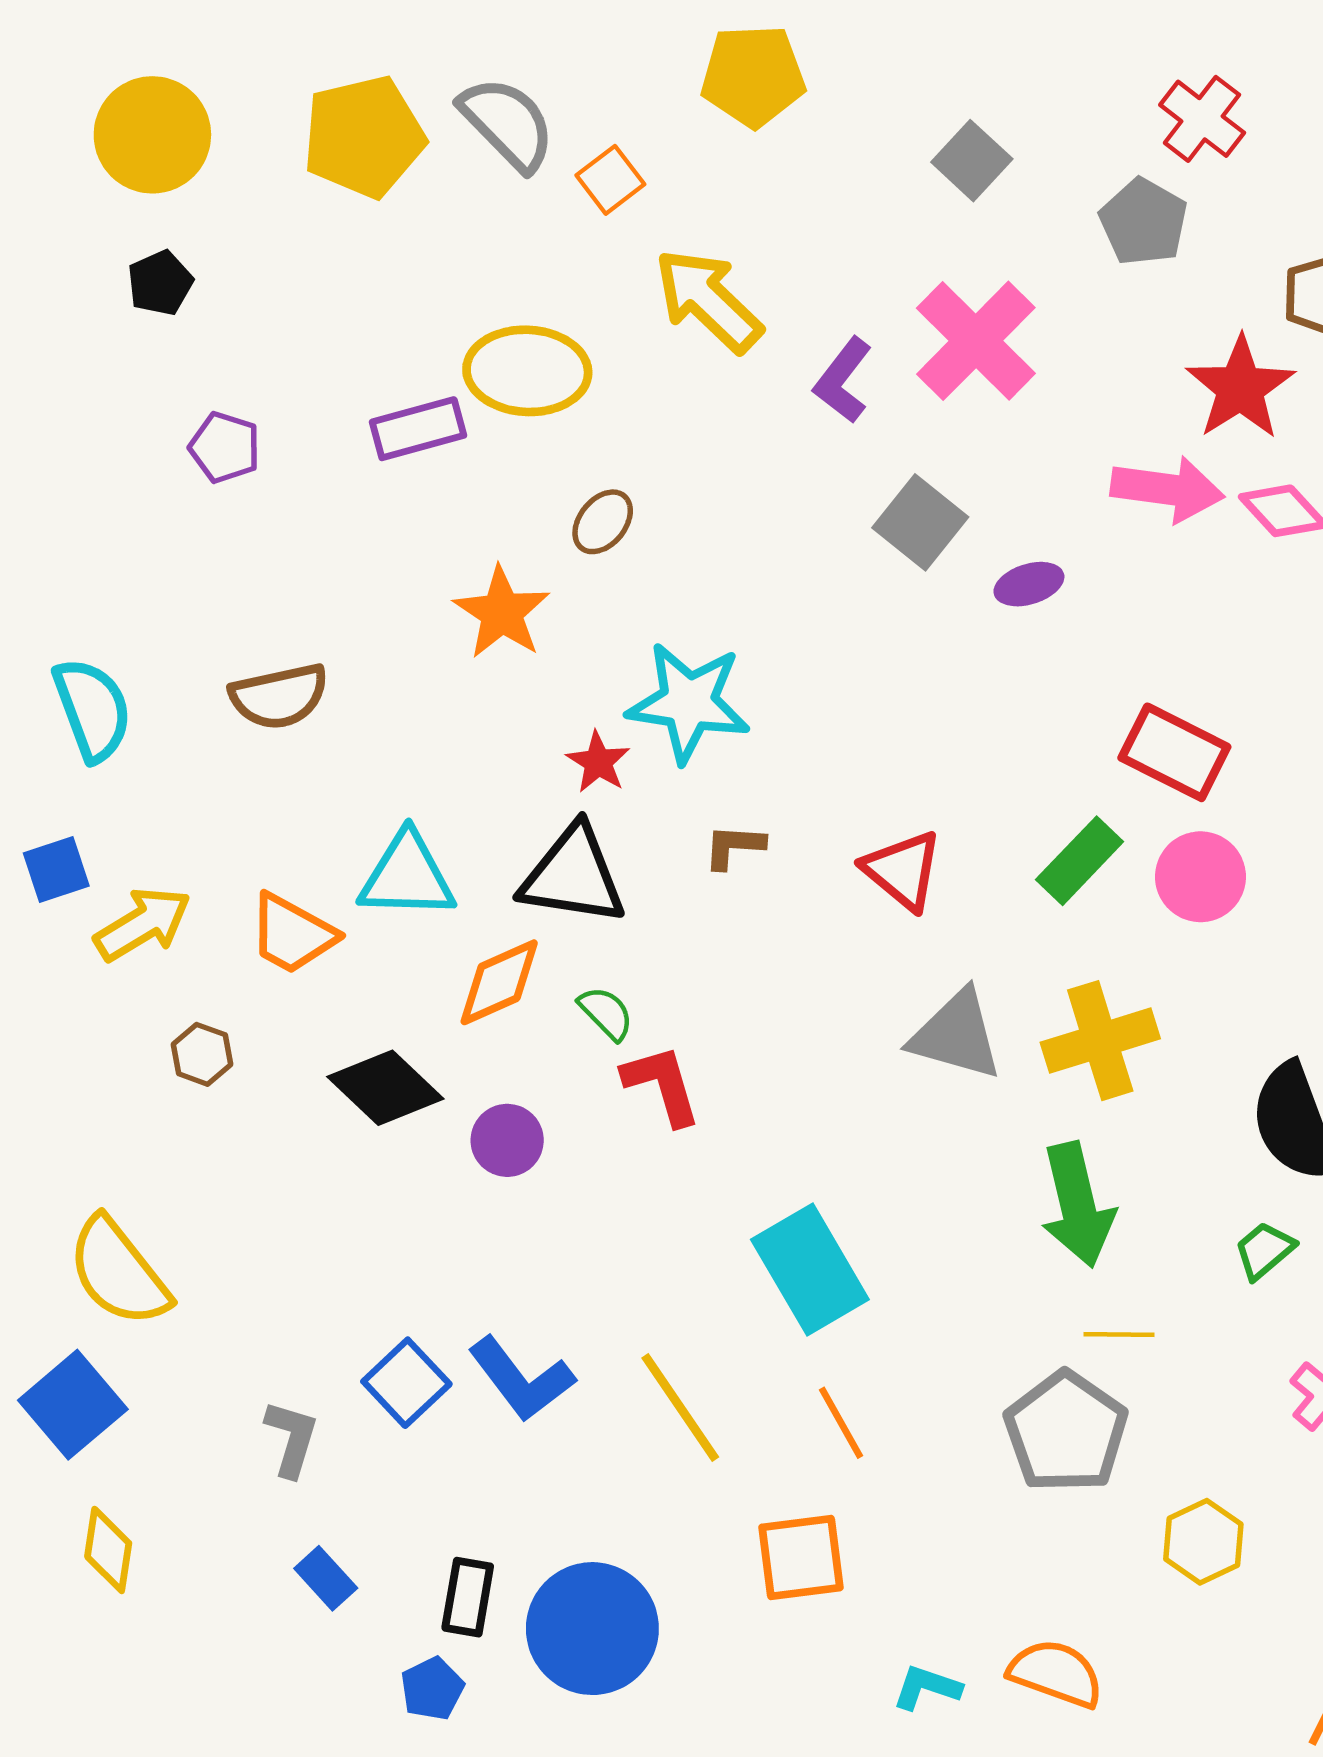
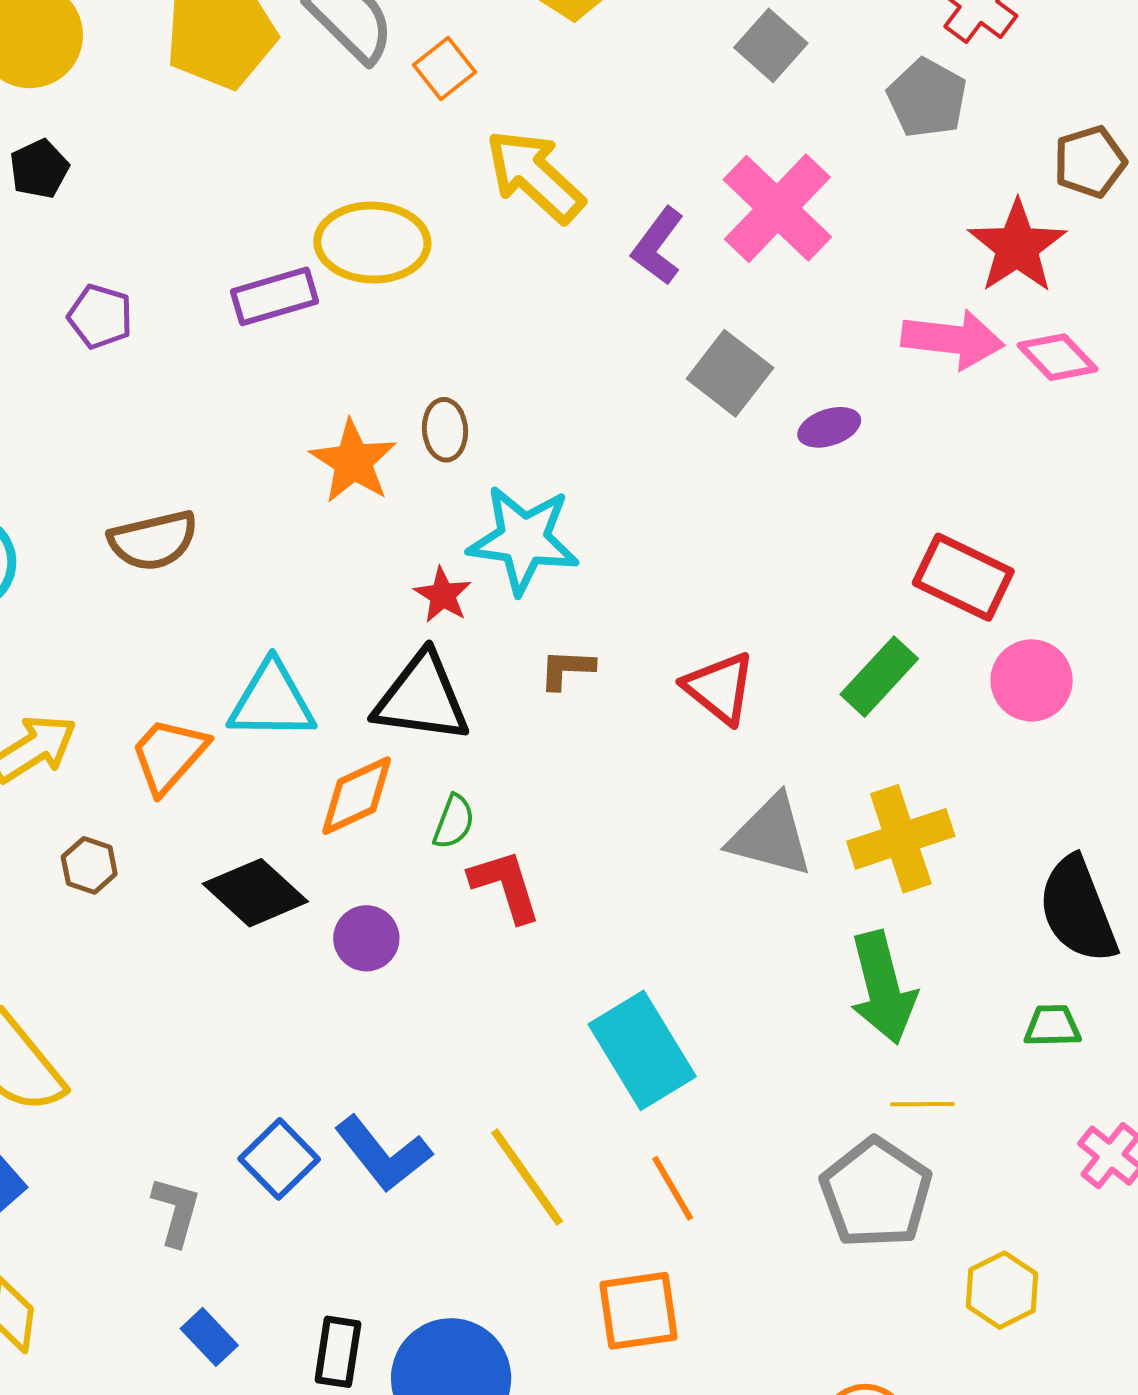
brown ellipse: (603, 522) -> (445, 430), moved, turned -42
pink circle: (1200, 877) -> (1032, 680), moved
orange trapezoid: (292, 934) -> (169, 755), turned 104
green semicircle: (606, 1013) -> (454, 822), turned 66
green trapezoid: (1264, 1250) -> (1052, 1026), turned 40

